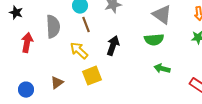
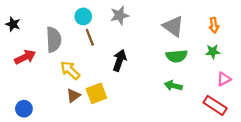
green semicircle: (154, 40) -> (177, 56), moved
red arrow: (27, 43) -> (25, 57), turned 54
yellow arrow: (79, 51) -> (70, 70), moved
brown triangle: (57, 83) -> (73, 96), moved

